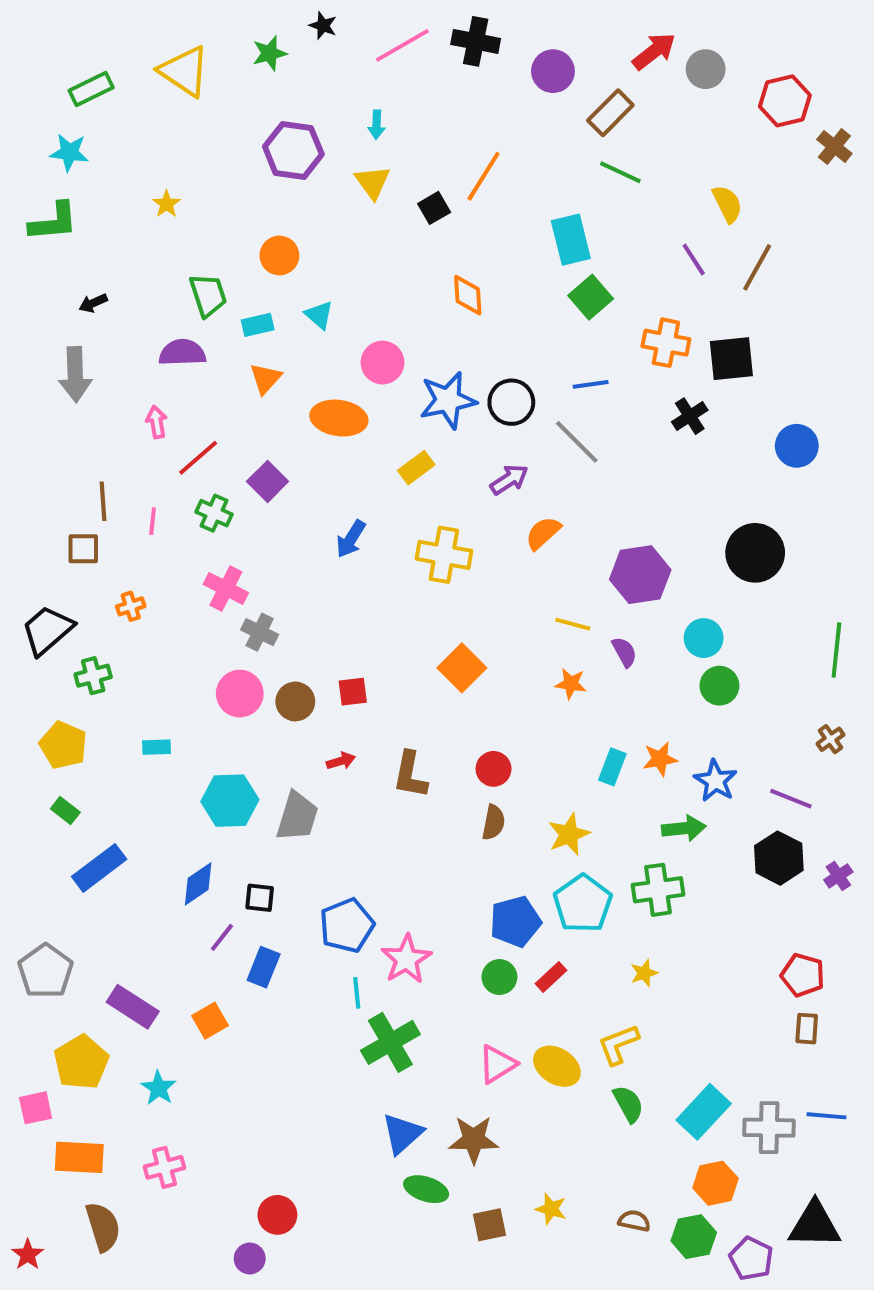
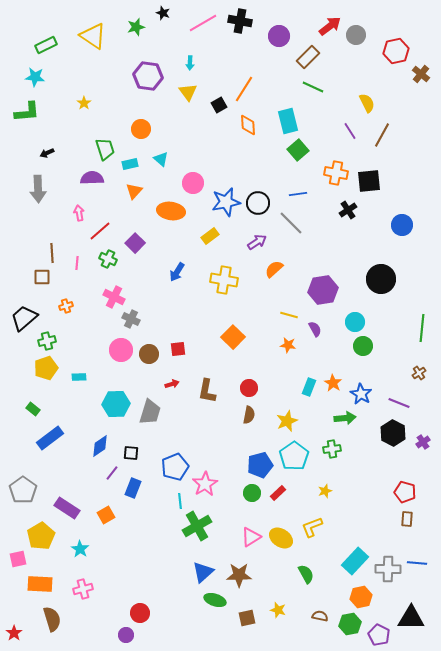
orange diamond: (468, 295) -> (248, 125), moved
yellow pentagon: (63, 745) -> (46, 368), moved, turned 30
orange star: (660, 759) -> (333, 383), turned -30
green cross: (658, 890) -> (332, 449), size x0.7
green semicircle: (628, 1104) -> (306, 574), moved

